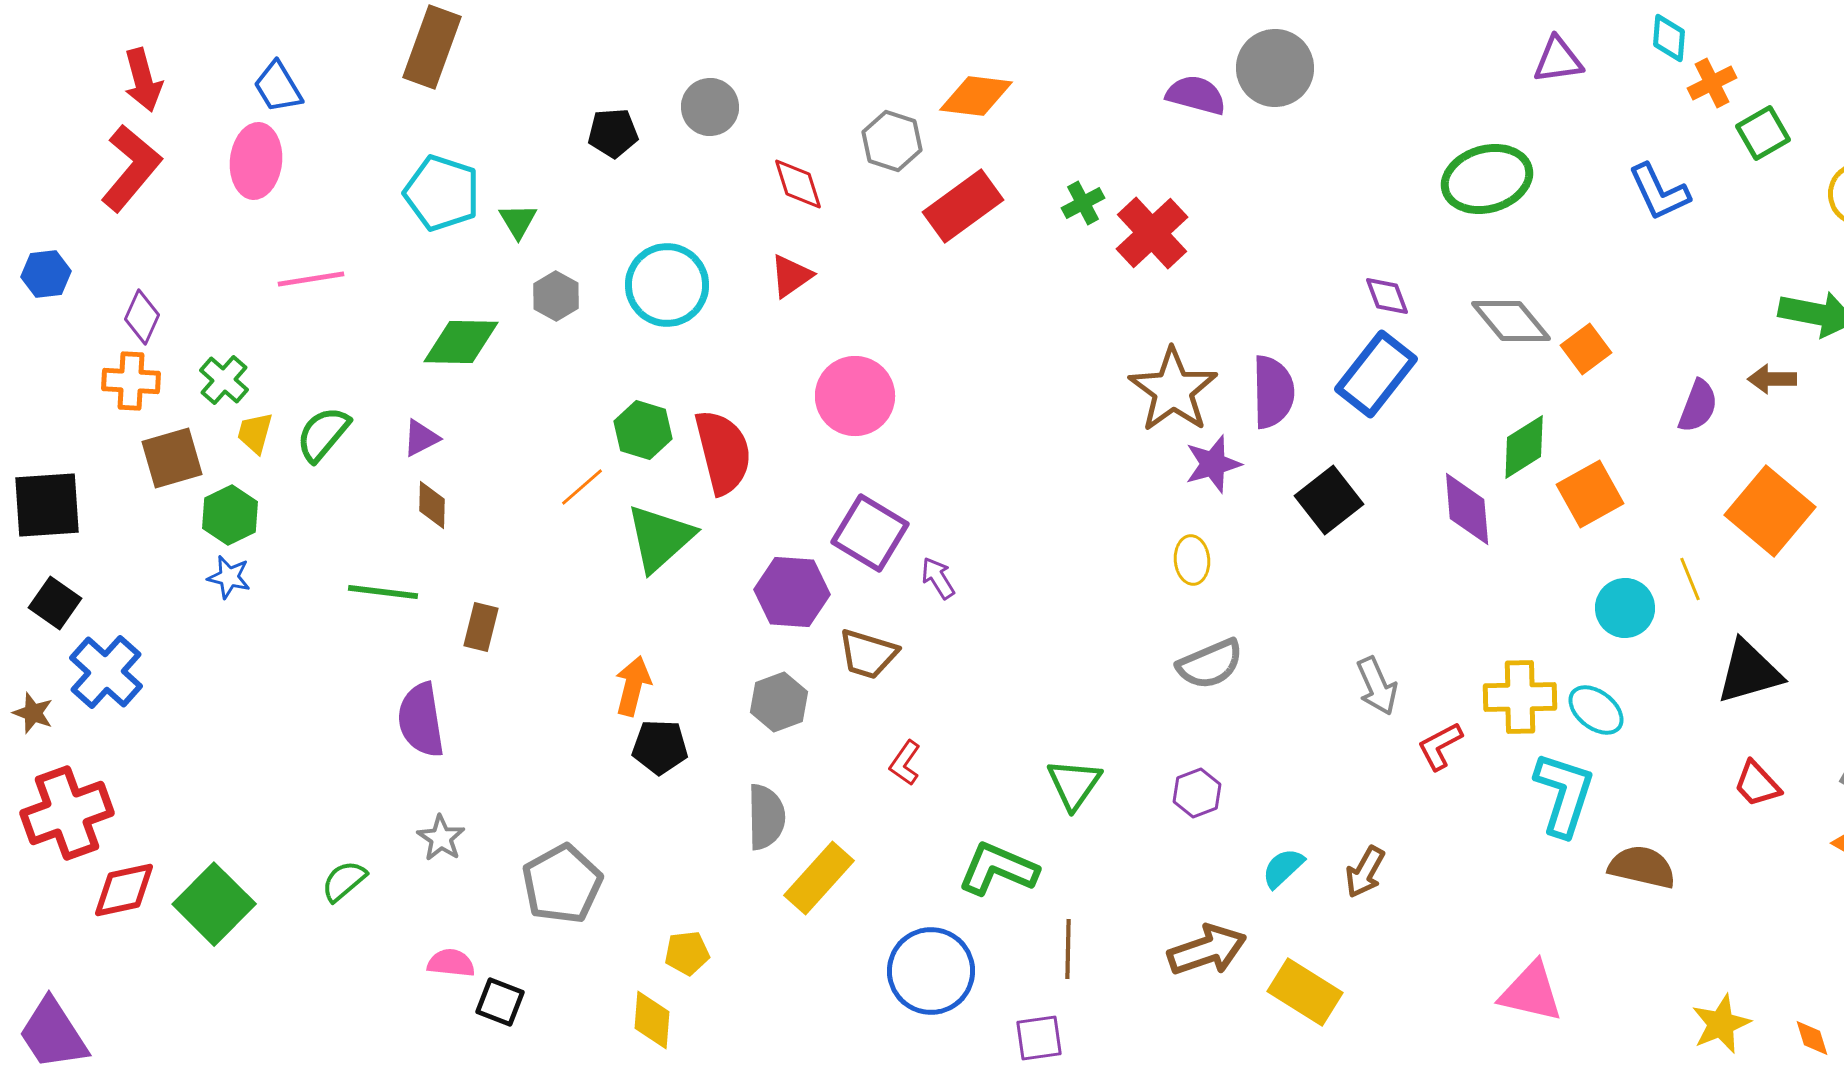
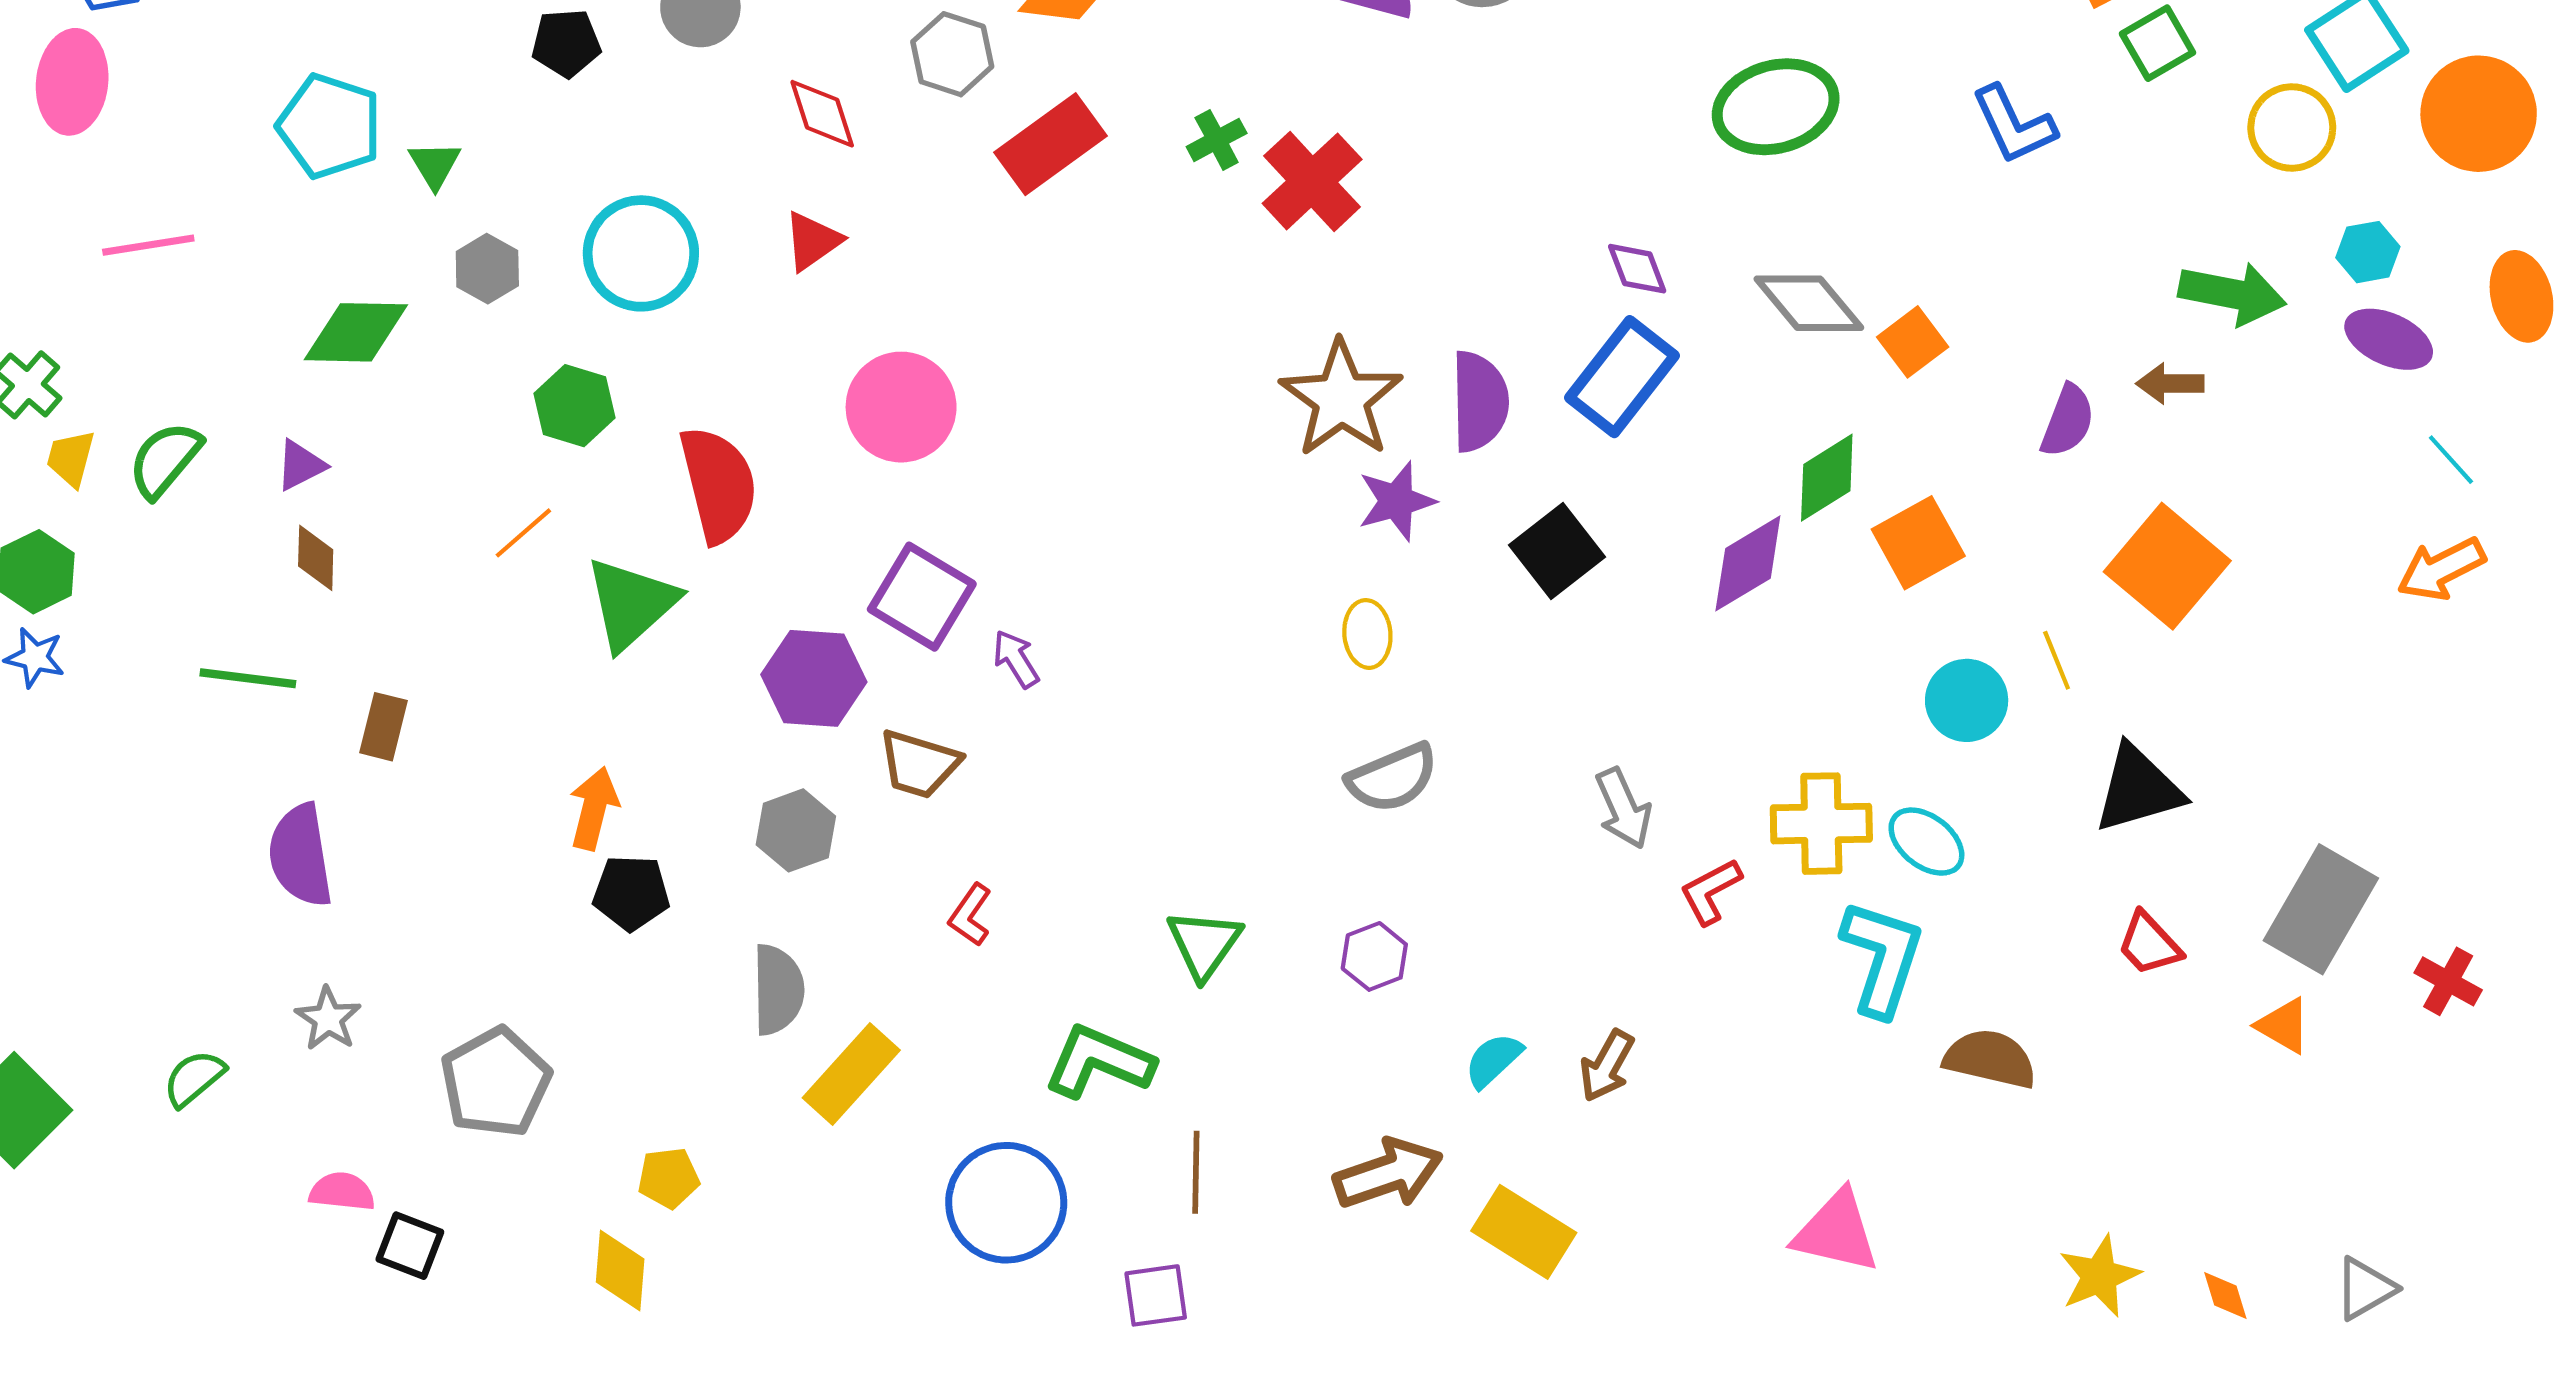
green hexagon: (643, 430) -> (574, 406), moved
purple diamond: (1467, 509) -> (1748, 563), turned 64

